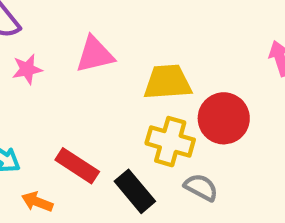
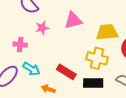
yellow cross: (170, 142) -> (97, 58), moved
black rectangle: (135, 191) -> (93, 83), turned -48

